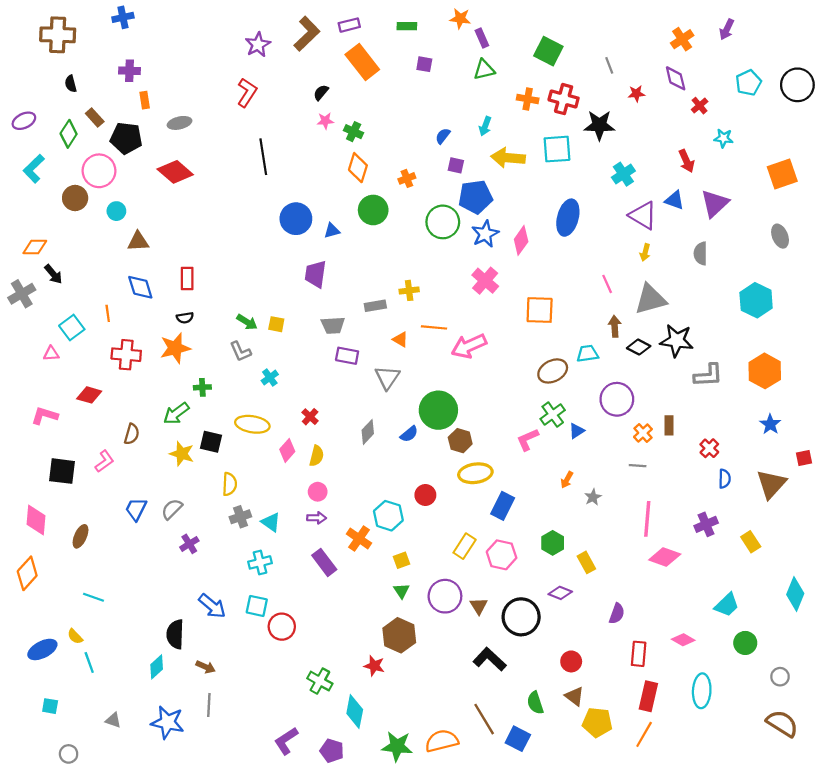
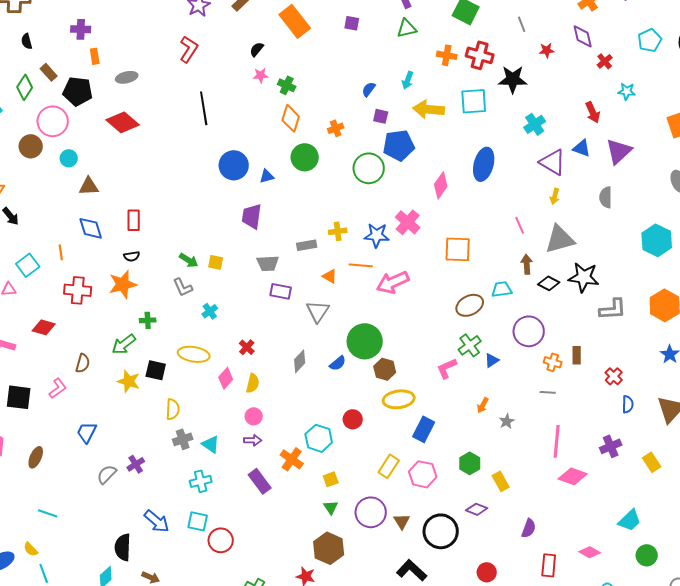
blue star: (485, 234) -> (377, 235), moved, turned 30
orange cross: (643, 433) -> (553, 362), turned -30
gray semicircle: (172, 509) -> (107, 474), moved

